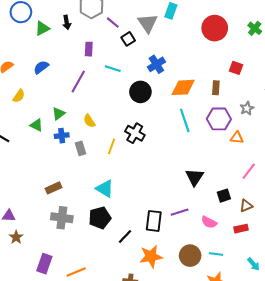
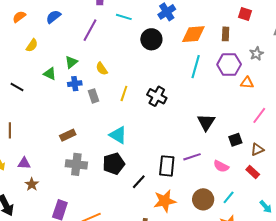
cyan line: (185, 120) -> (196, 67), turned 35
black cross: (135, 133) -> (157, 96), moved
red rectangle: (241, 229) -> (253, 172), turned 56
cyan line: (216, 254) -> (229, 197), turned -56

